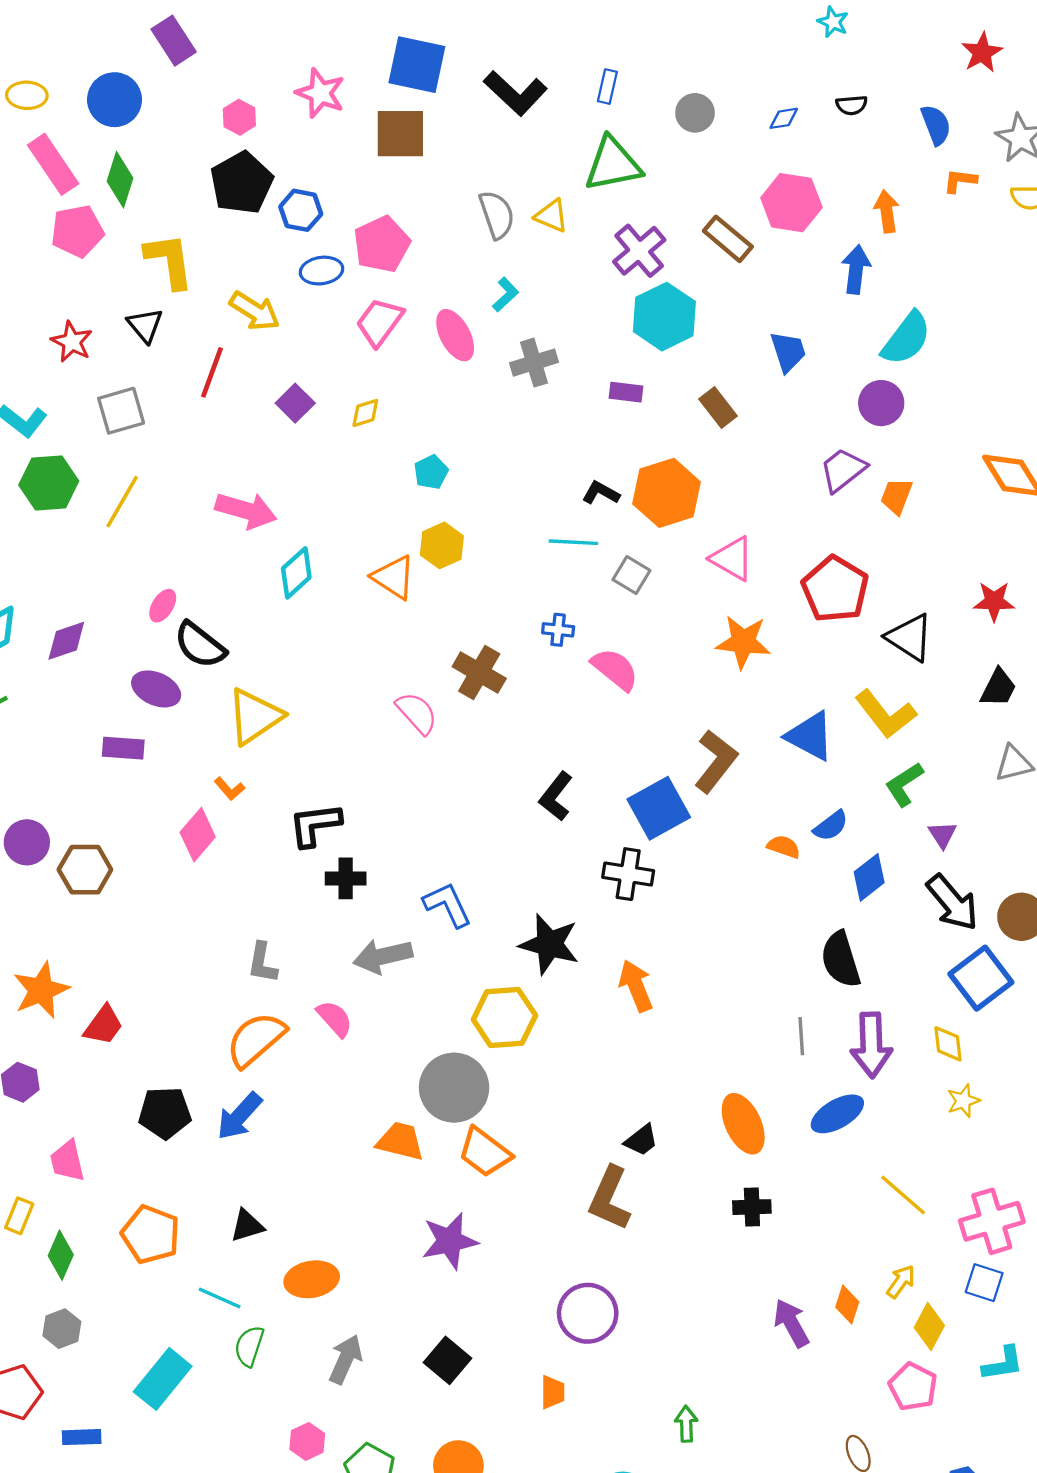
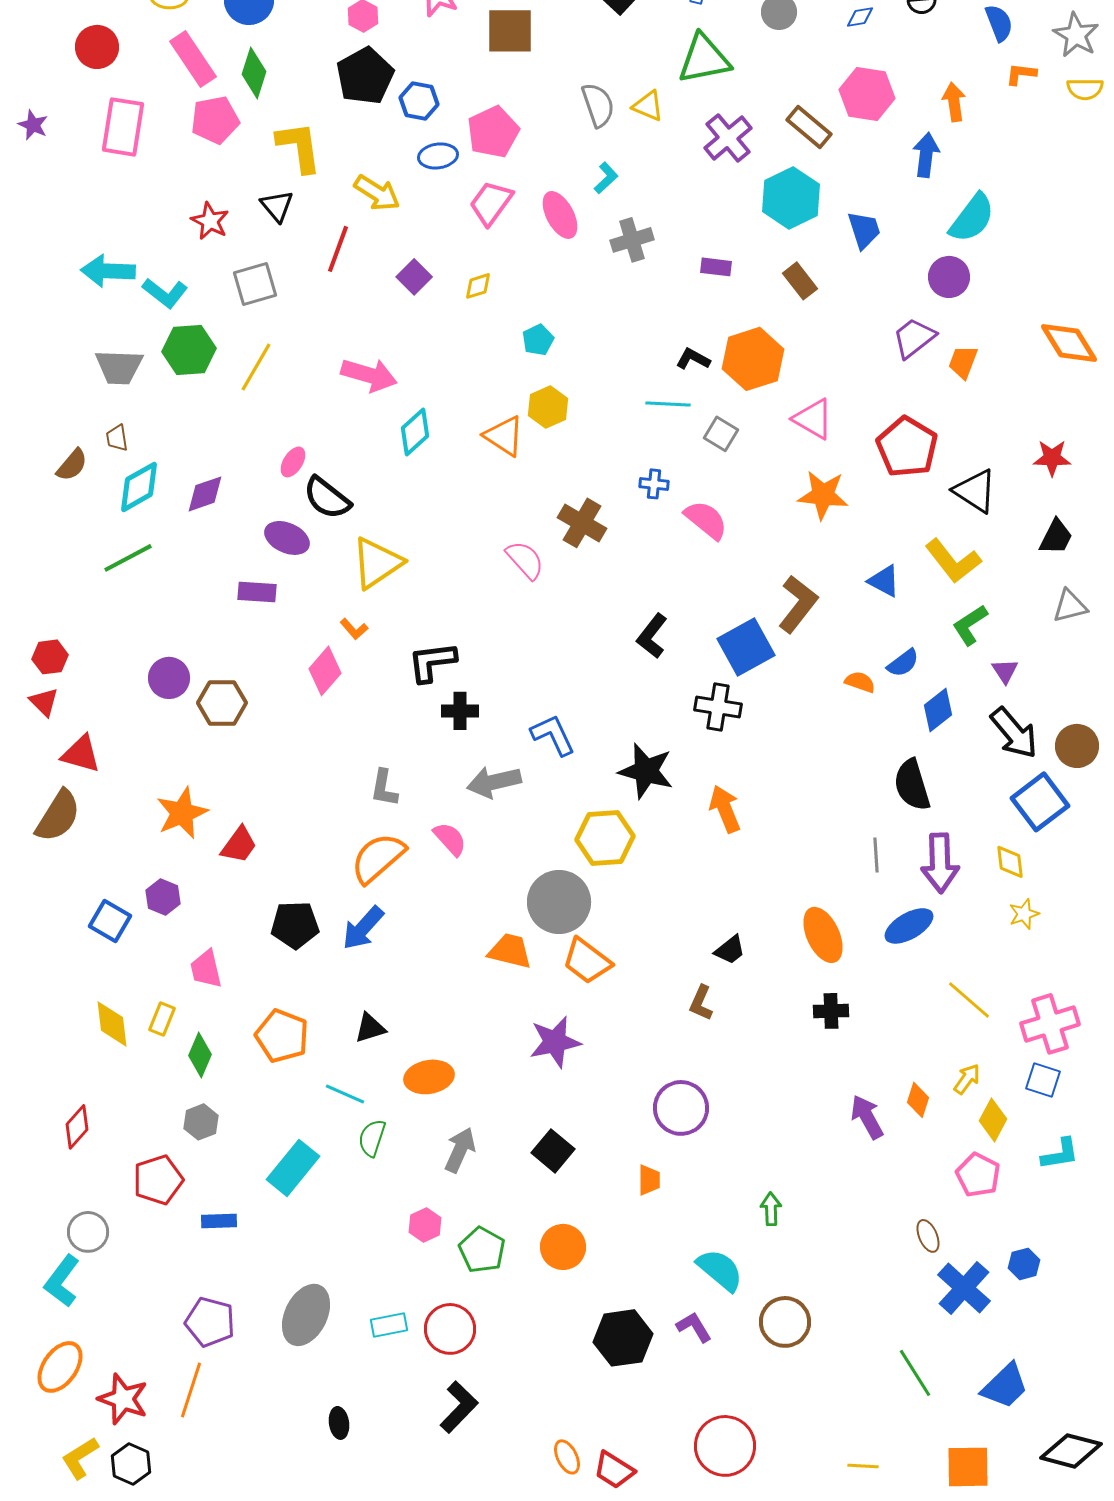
cyan hexagon: (664, 317) -> (791, 198), moved
blue triangle: (810, 736) -> (884, 581), size x0.7
brown L-shape: (610, 1198) -> (701, 1003), size x0.6

